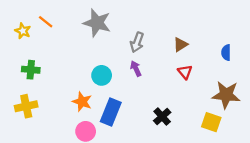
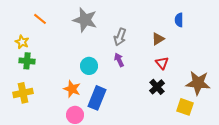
yellow star: (23, 31) -> (22, 42), moved
blue semicircle: (226, 53) -> (179, 20), moved
black cross: (162, 117) -> (157, 87), moved

